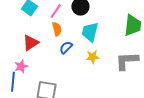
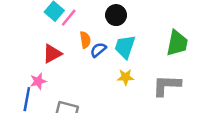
pink line: (56, 11) -> (69, 18), moved
blue semicircle: (66, 47) -> (98, 50), moved

